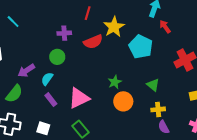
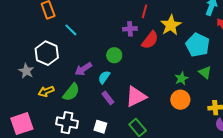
cyan line: (13, 22) -> (71, 30), moved
purple cross: (64, 33) -> (130, 29), moved
red semicircle: (93, 42) -> (150, 40), turned -30
green star: (115, 82) -> (182, 78), moved
green triangle: (153, 85) -> (205, 72), moved

